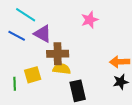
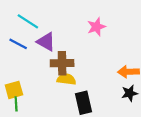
yellow square: (33, 75) -> (14, 90), moved
green line: (15, 84) -> (16, 104), moved

